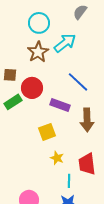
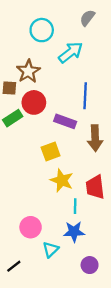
brown star: (38, 52) -> (28, 71), moved
blue line: (78, 82) -> (85, 96), turned 50
yellow star: (57, 158) -> (62, 180), size x1.5

